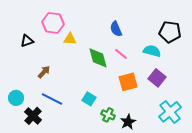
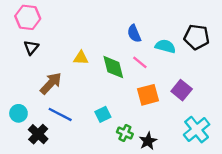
pink hexagon: (53, 23) -> (28, 17), moved
yellow triangle: (70, 39) -> (81, 58), moved
black triangle: (27, 41) -> (31, 47), turned -32
cyan semicircle: (152, 51) -> (165, 46), moved
brown arrow: (44, 72) -> (51, 83), size x1.5
cyan square: (89, 99) -> (103, 114), turned 32

